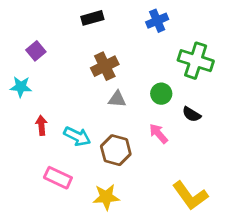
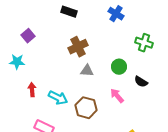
black rectangle: (92, 18) -> (69, 12), turned 35
blue cross: (157, 21) -> (116, 14), turned -35
green cross: (196, 61) -> (144, 43), size x0.7

